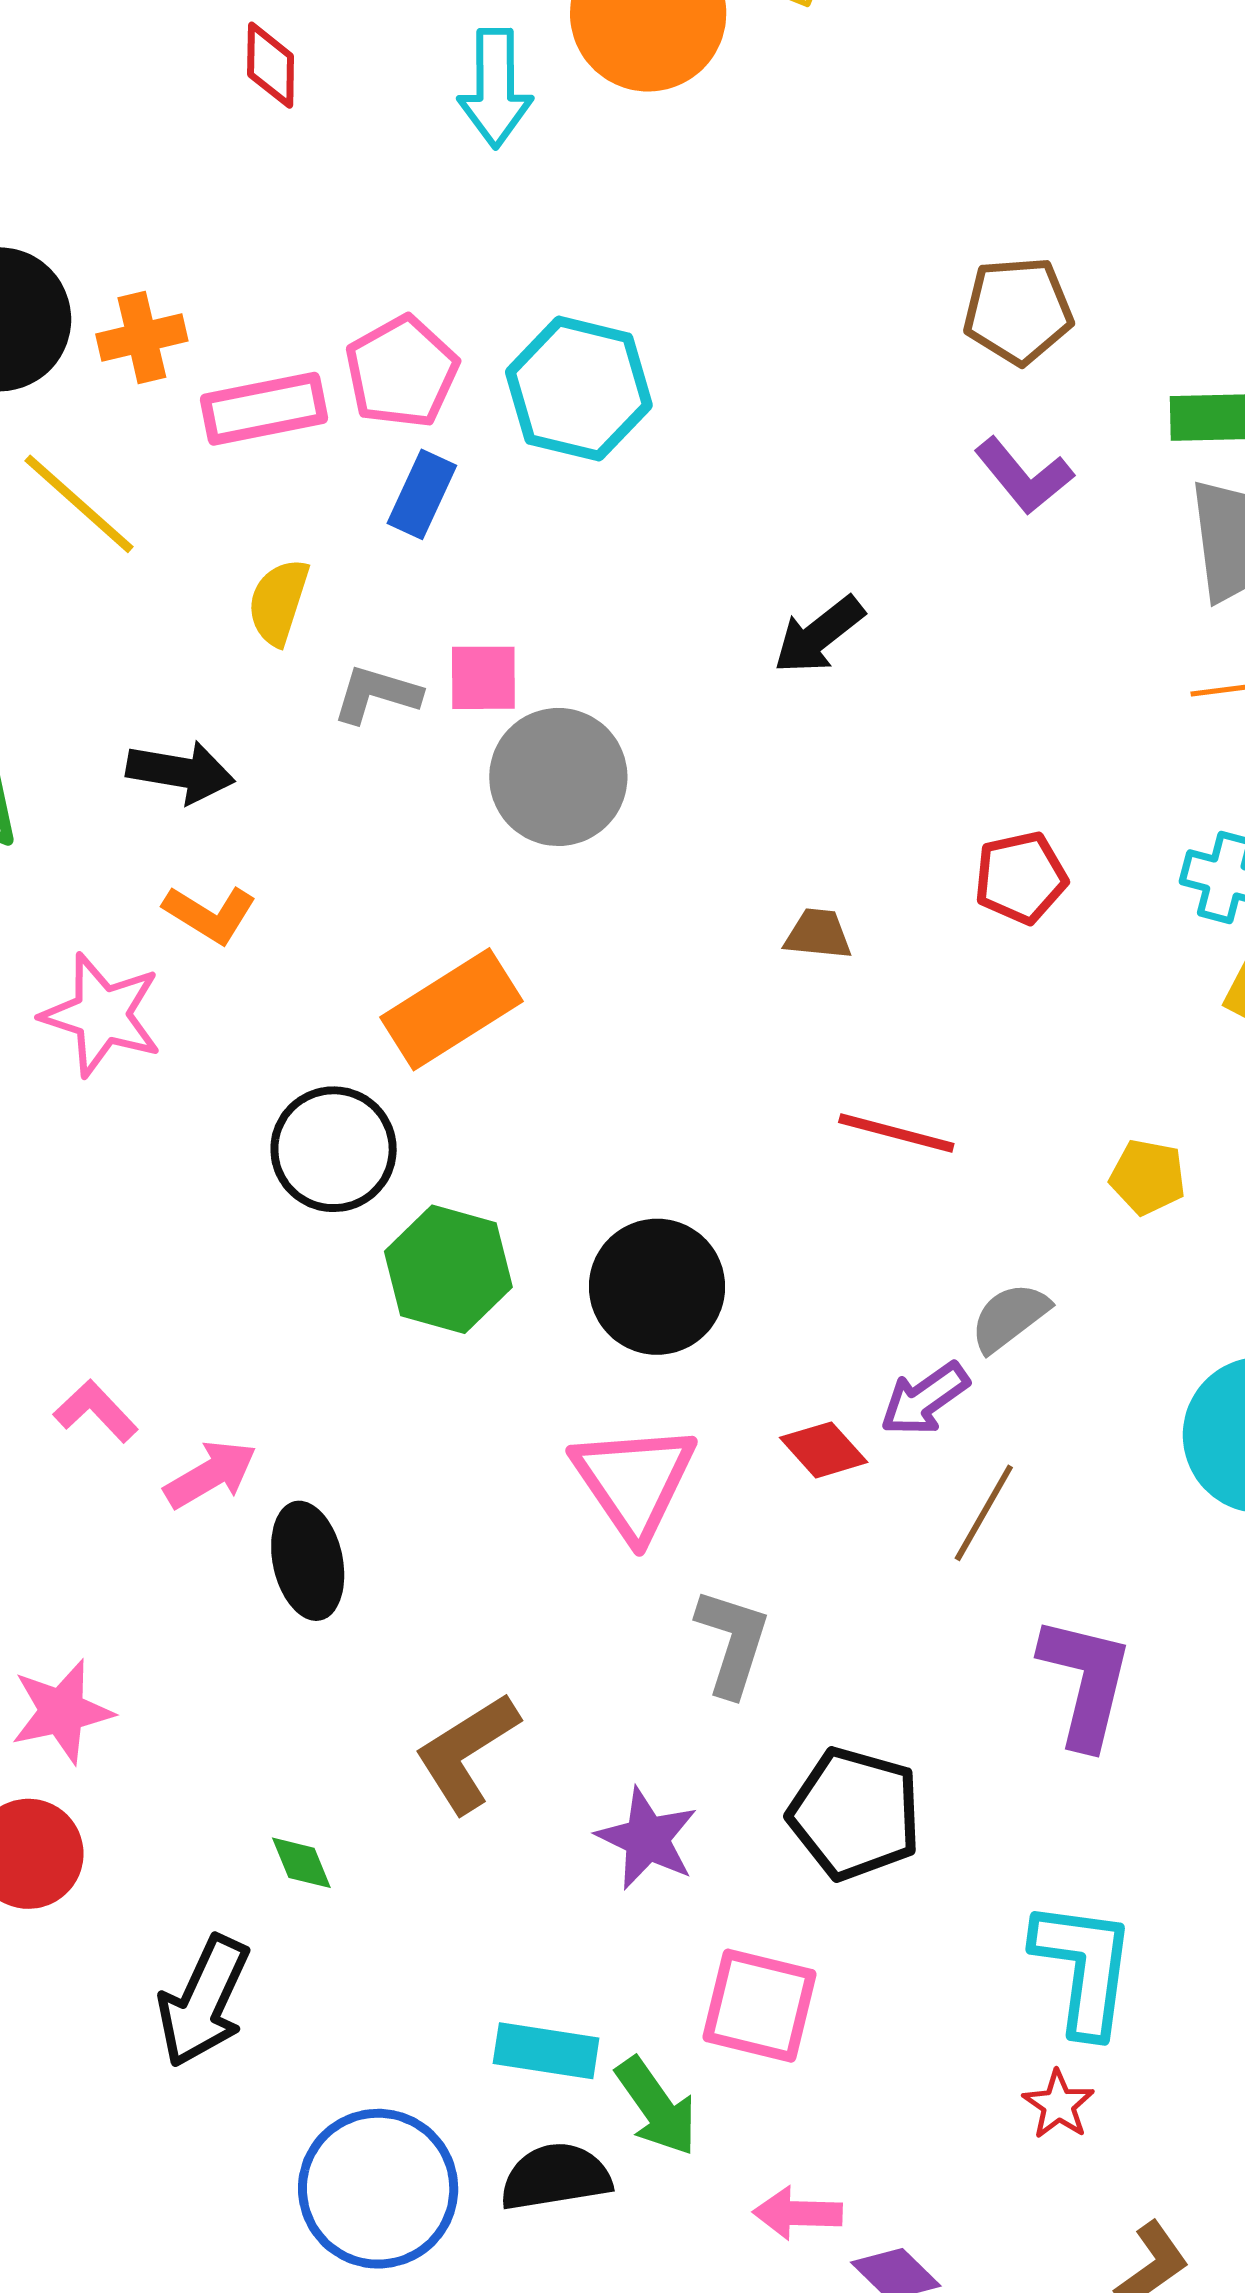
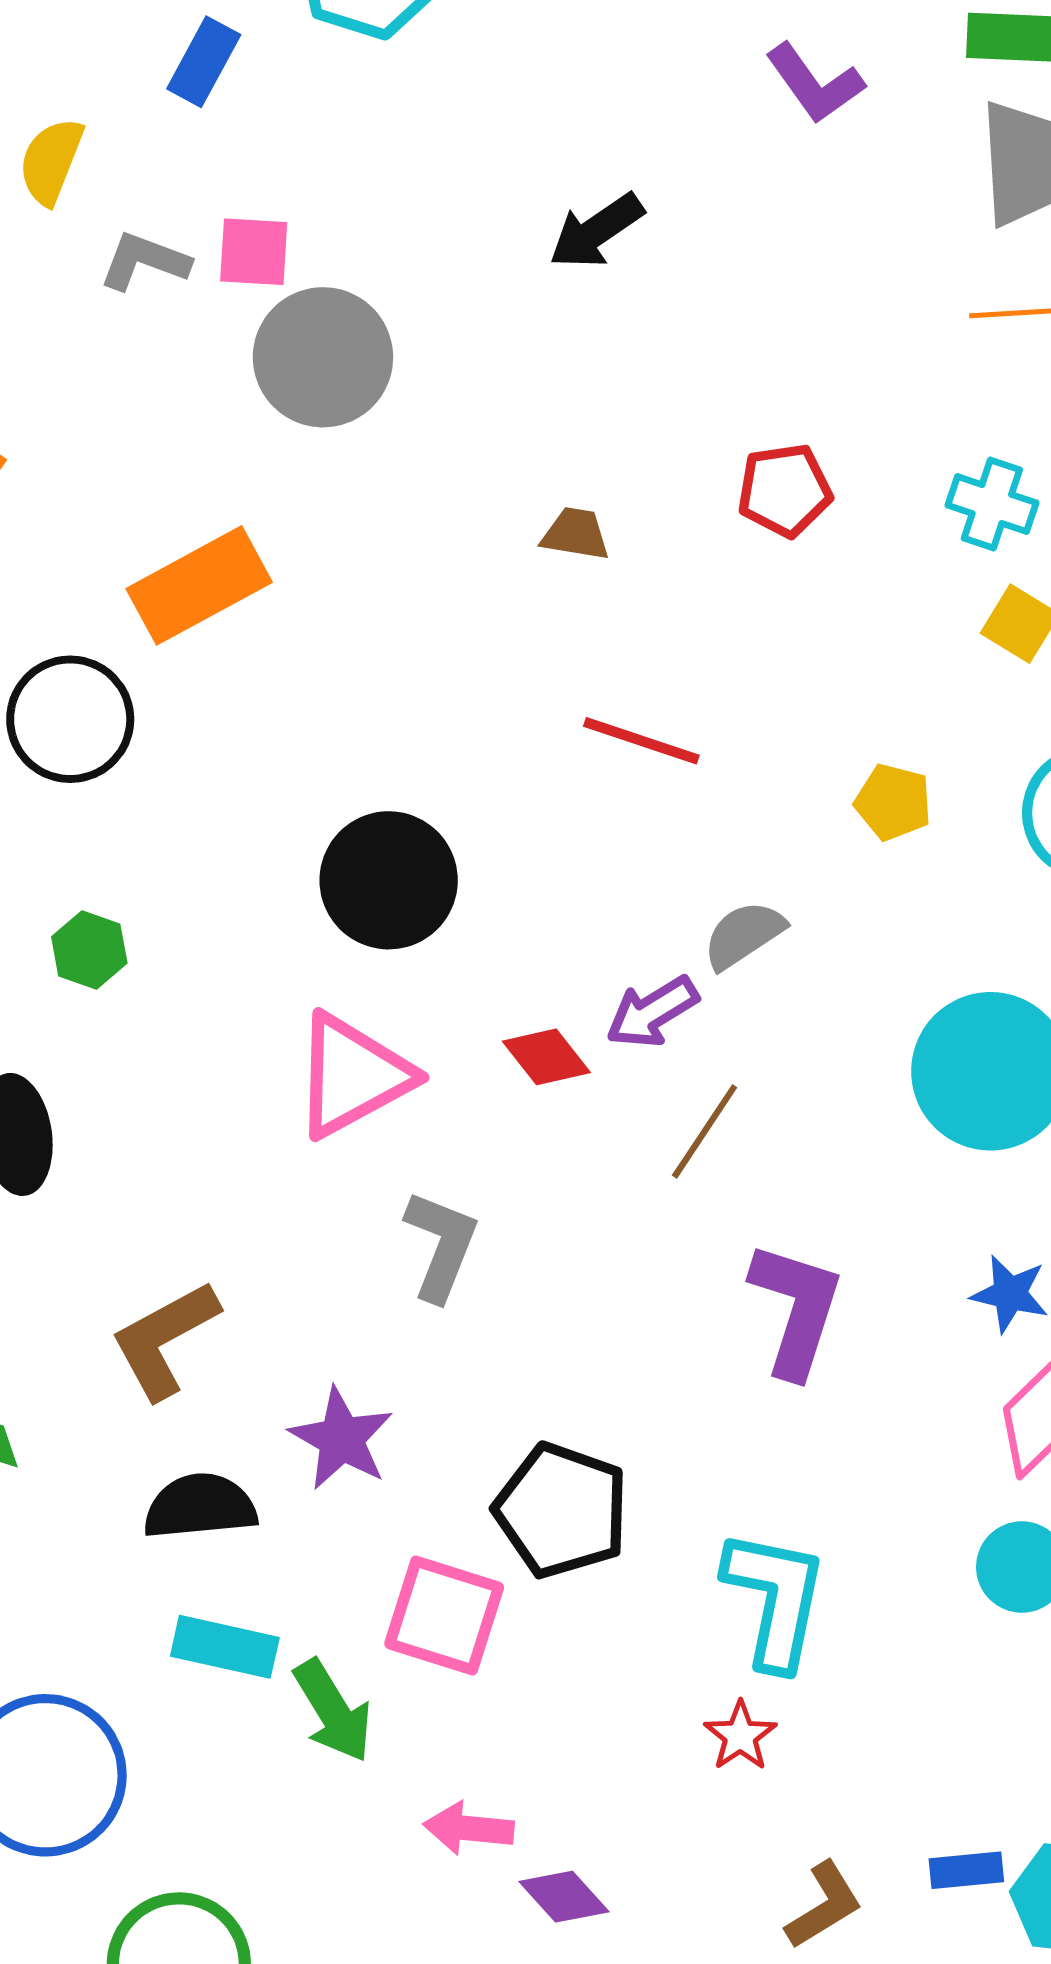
green hexagon: (448, 1269) -> (89, 950), moved, size x0.6
pink triangle: (634, 1481) -> (352, 1076), turned 32
black pentagon: (855, 1814) -> (562, 1510), moved
black semicircle: (556, 2177) -> (200, 1506), moved

